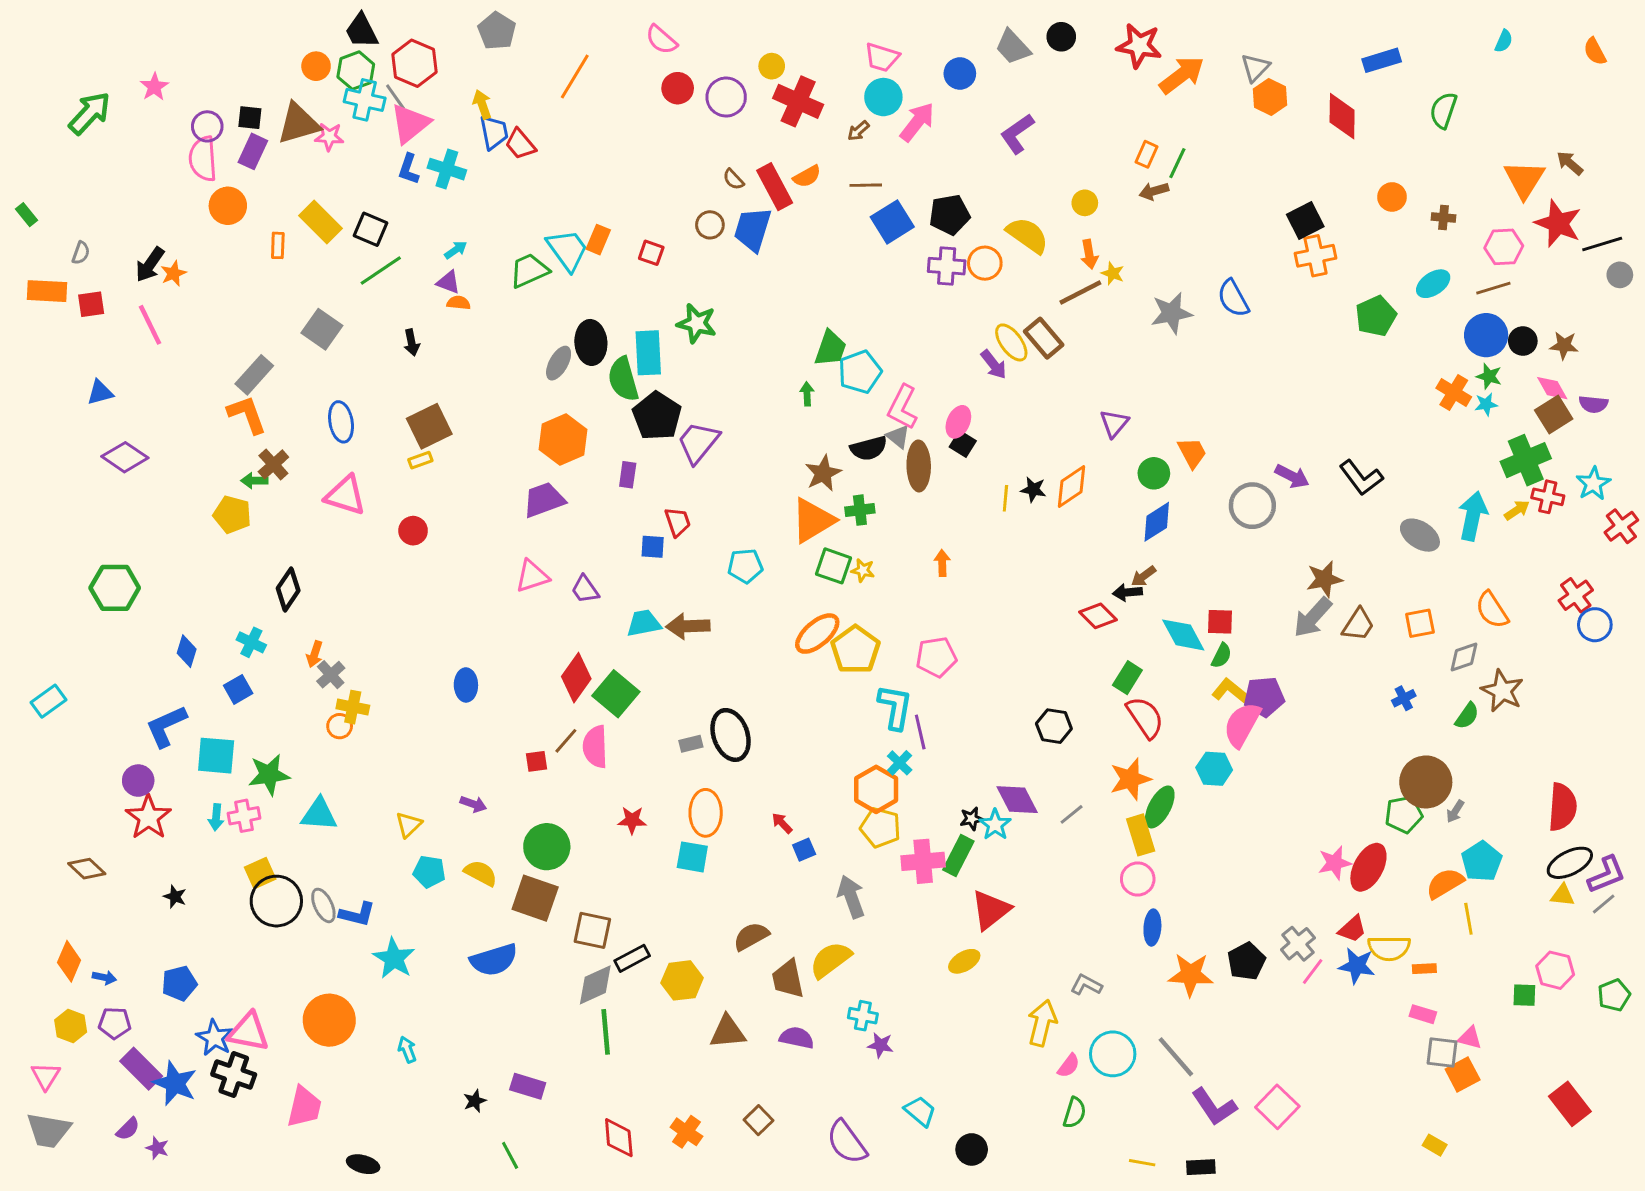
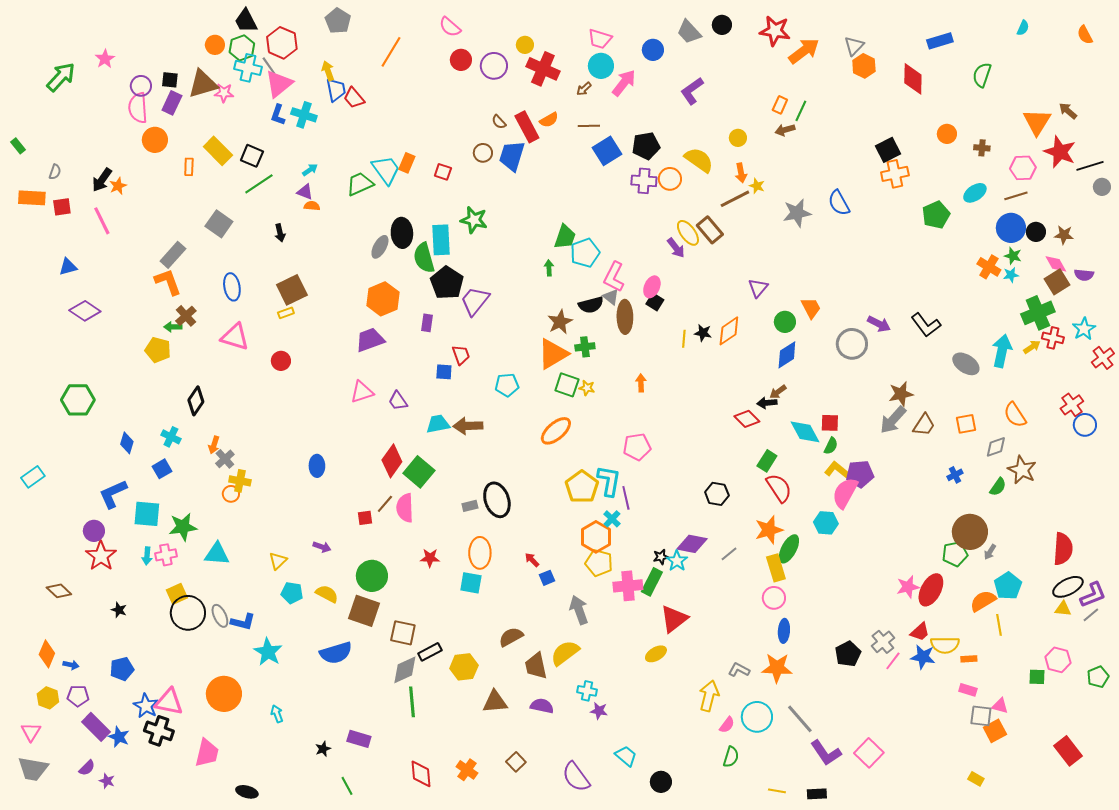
yellow pentagon: (855, 650) -> (582, 487), moved
purple diamond: (1017, 800) -> (692, 544), turned -52
orange star: (1191, 975) -> (777, 668), moved
blue star: (175, 1083) -> (119, 737), size x0.7

